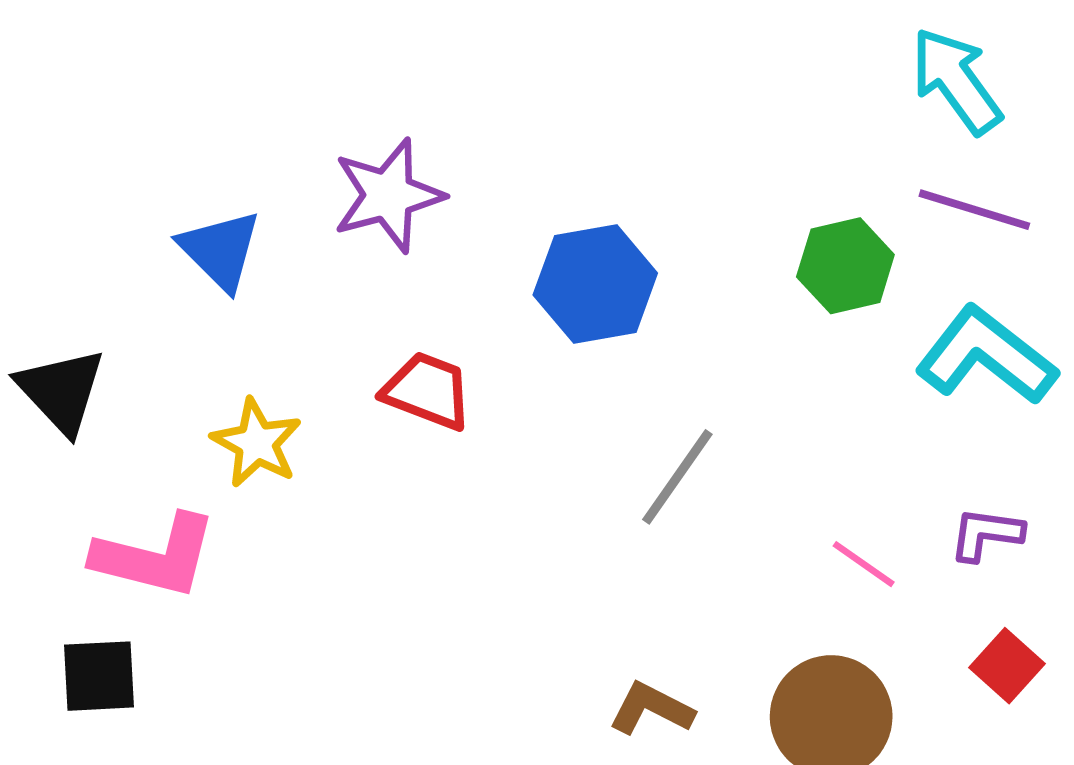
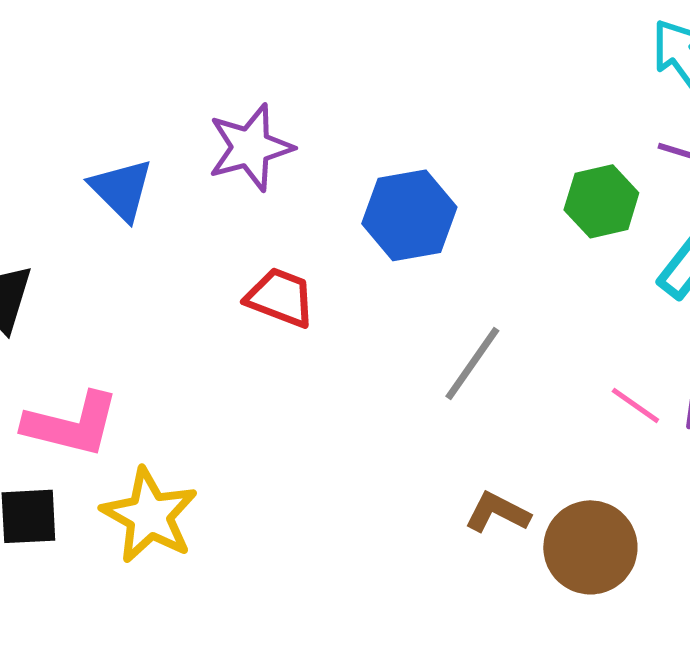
yellow star: (257, 443) -> (149, 515), moved, size x1.4
pink line: (864, 564) -> (635, 405), moved
brown L-shape: (651, 709) -> (497, 512), moved

